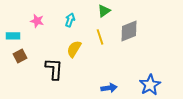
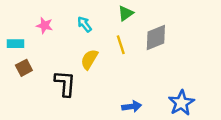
cyan arrow: (70, 20) -> (84, 24), turned -56

